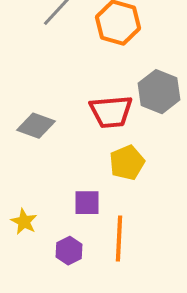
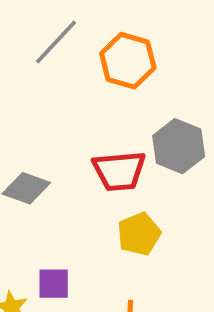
purple square: (87, 203) -> (54, 284), moved

